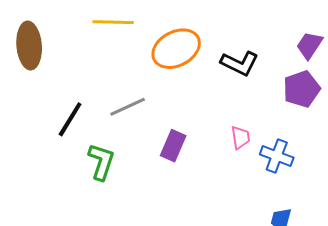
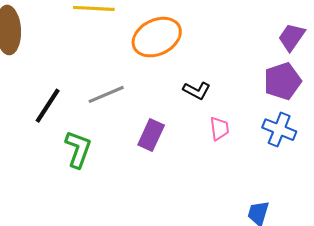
black L-shape: (240, 63) -> (197, 90), moved, size x0.7
blue cross: (277, 156) -> (279, 130), moved

